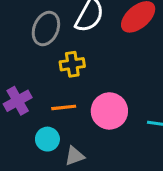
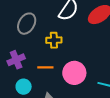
gray ellipse: (46, 29) -> (27, 24), moved
cyan circle: (47, 139) -> (24, 87), moved

